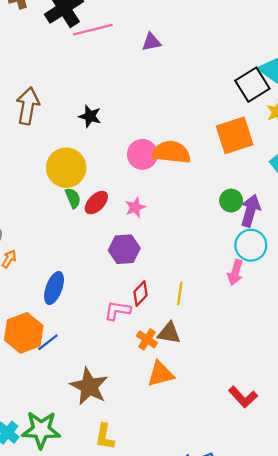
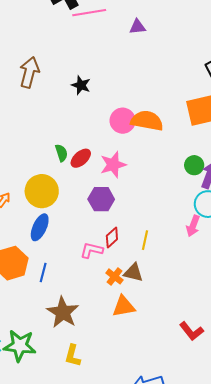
yellow circle: (66, 168) -> (42, 191), moved
pink star: (135, 207) -> (113, 165), size x1.5
blue line: (48, 342) -> (43, 273), moved, turned -42

